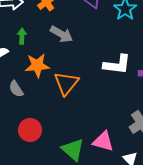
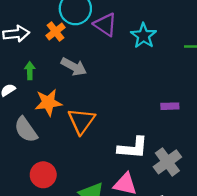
white L-shape: (117, 65) -> (133, 148), moved
gray semicircle: (16, 89) -> (26, 130), size x1.4

